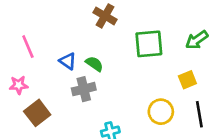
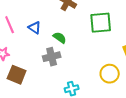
blue triangle: (68, 61) -> (35, 28), moved
brown square: (37, 113) -> (17, 75), turned -30

